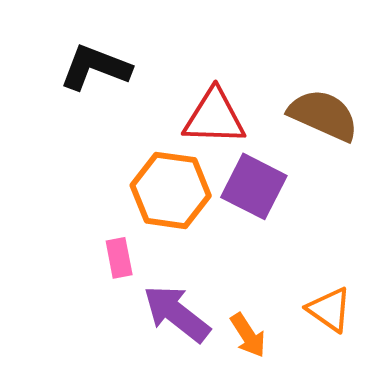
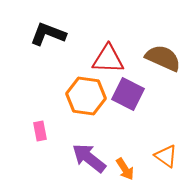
pink rectangle: (119, 258) -> (40, 131), moved

